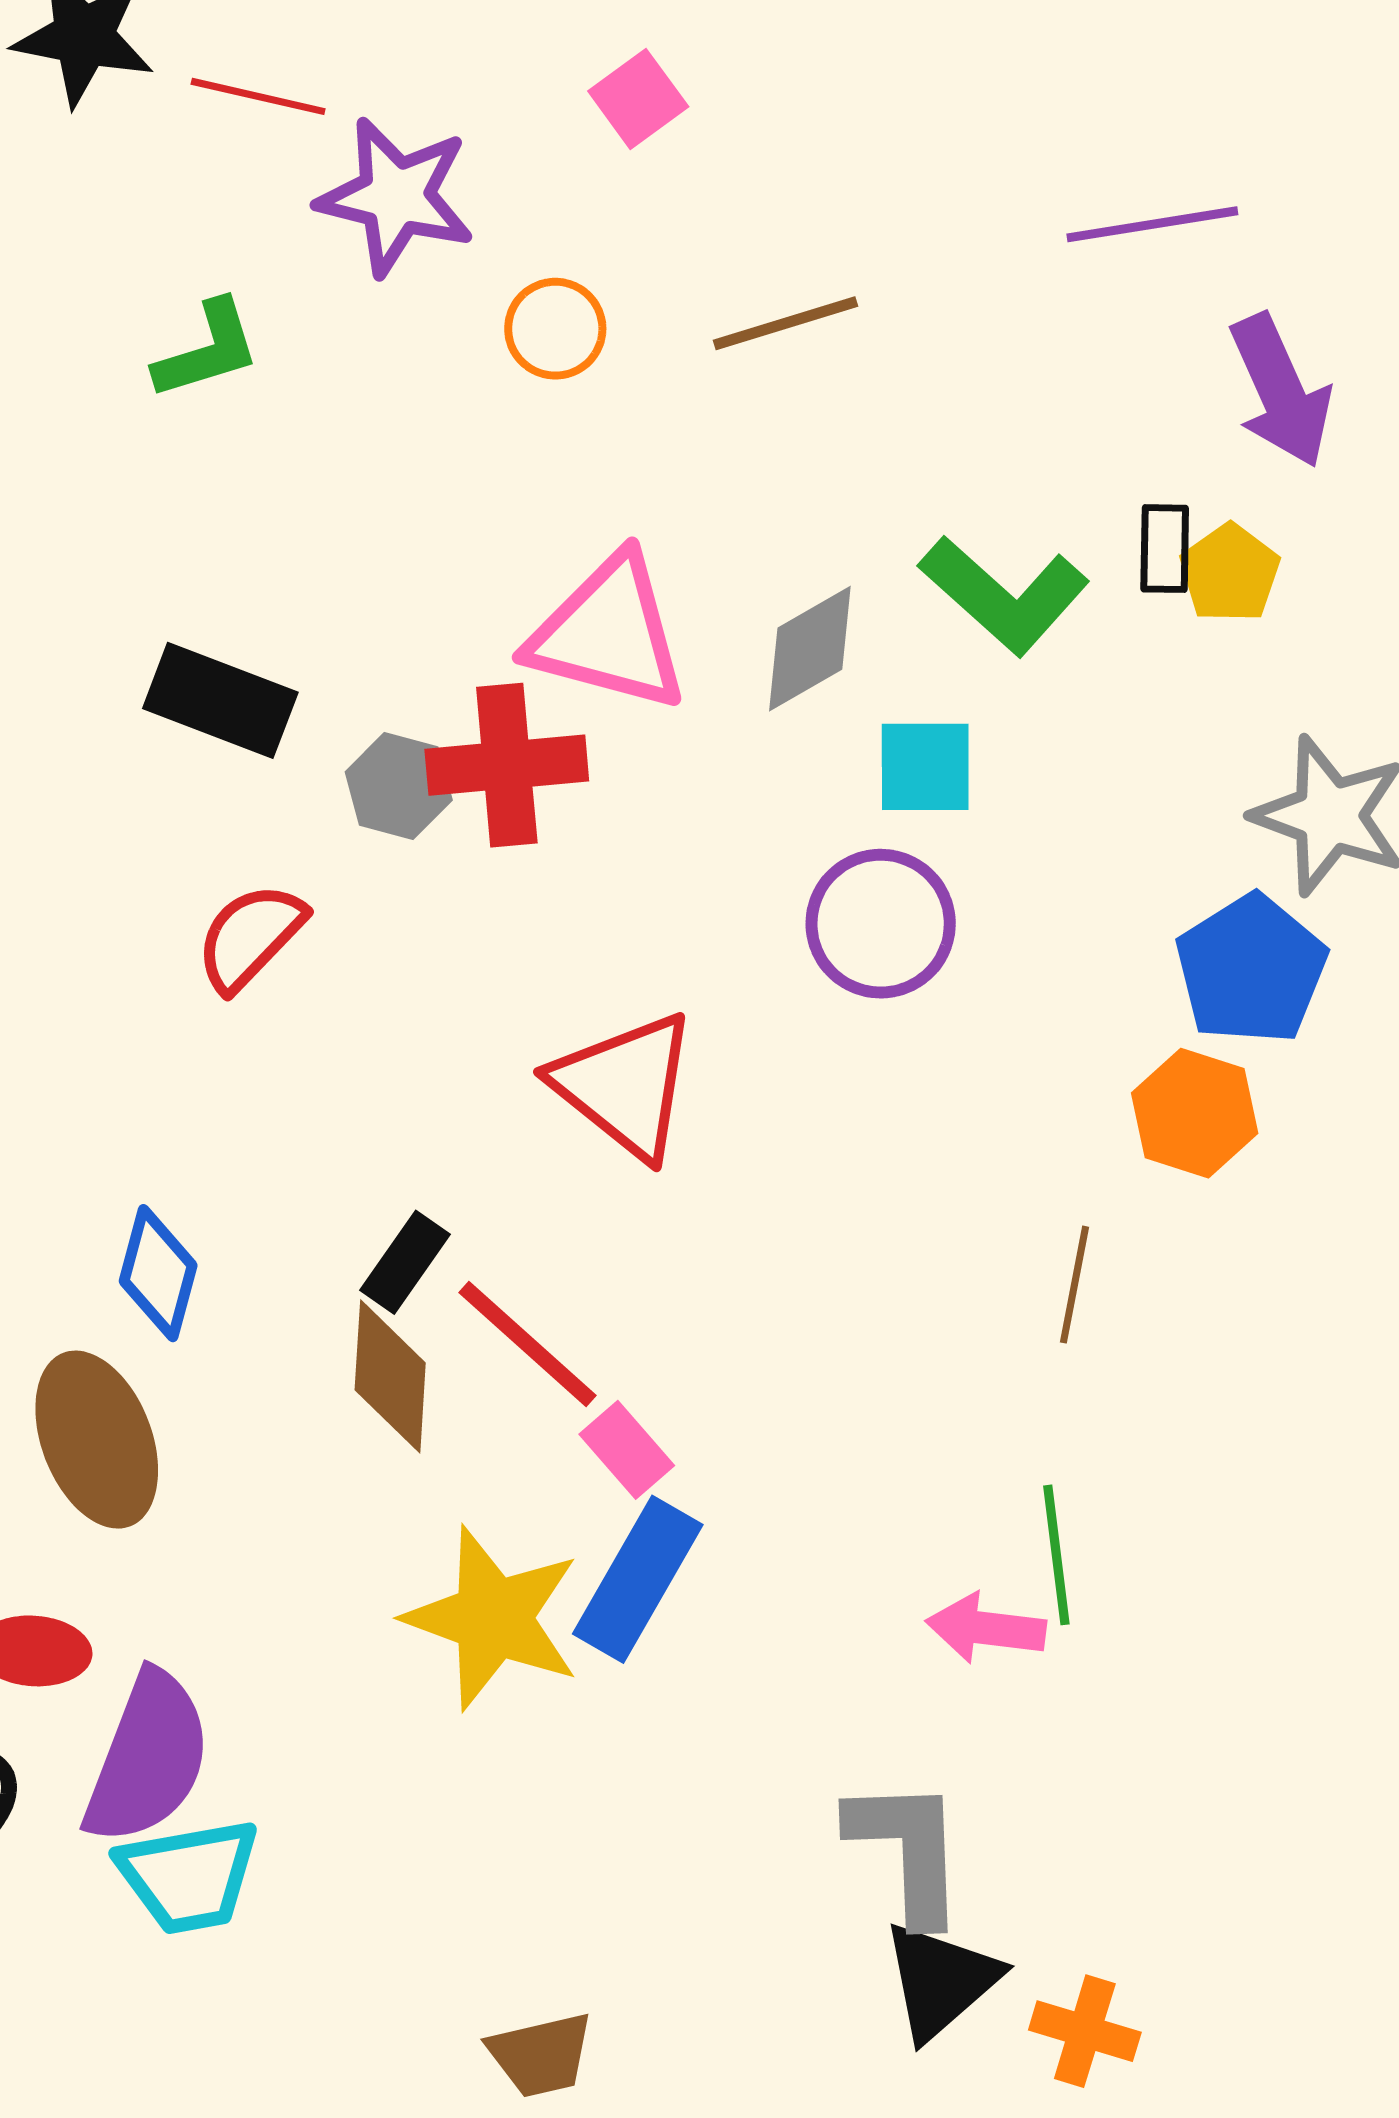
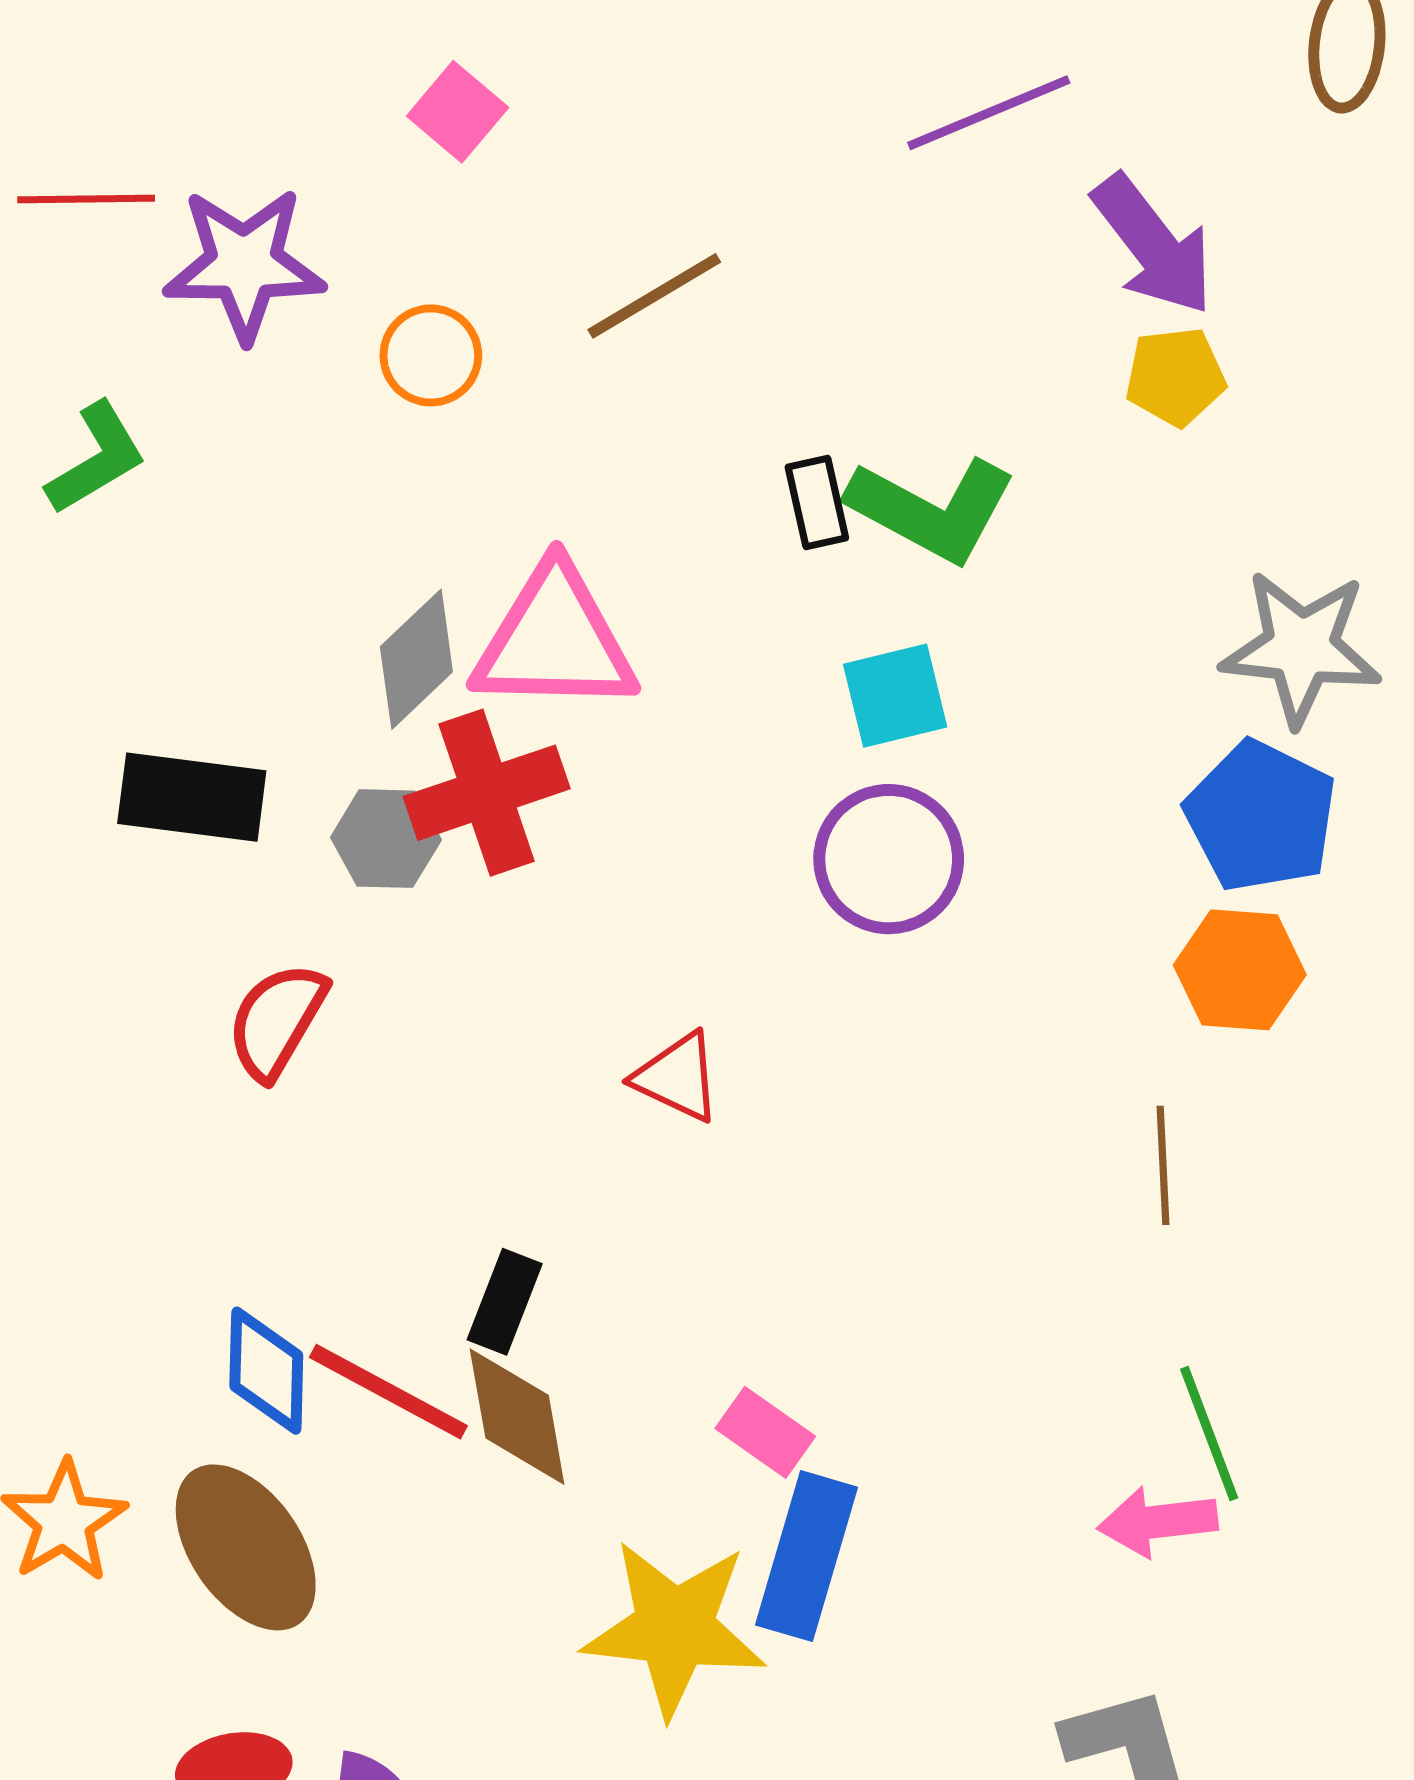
black rectangle: (1165, 549) -> (817, 503), moved
yellow pentagon: (1230, 573) -> (1175, 377), moved, turned -30
gray diamond: (810, 649) -> (416, 659), moved
red triangle: (625, 1085) -> (677, 1077), size x0.6
red line: (527, 1344) -> (388, 1392), moved

